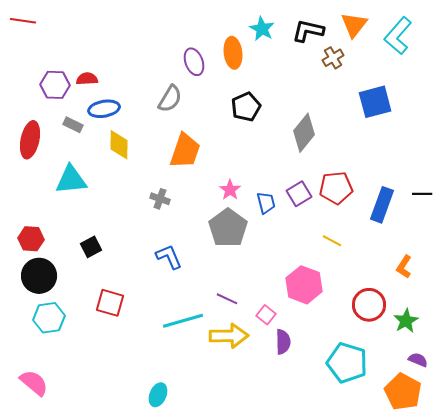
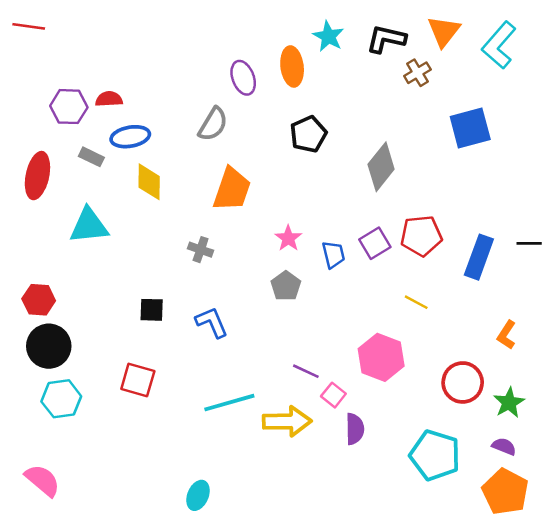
gray pentagon: (228, 228) -> (286, 286), size x0.6
black square: (91, 247) -> (152, 310), moved, turned 30
purple line: (227, 299) -> (306, 371), moved
purple semicircle: (418, 360) -> (504, 446), moved

